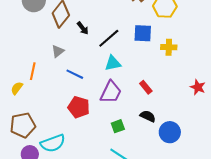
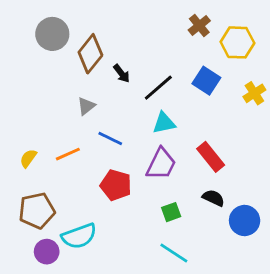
blue square: (143, 33) -> (206, 81), turned 30
yellow cross: (169, 47) -> (254, 93), moved, turned -35
orange line: (33, 71) -> (68, 154), moved, turned 54
red rectangle: (146, 87) -> (211, 157), size x1.5

